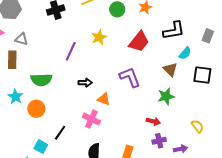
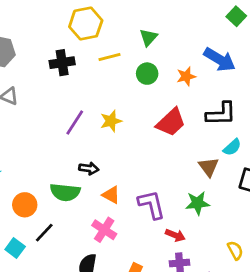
yellow star: (99, 37) -> (111, 121), moved
purple L-shape: (130, 77) -> (152, 205), moved
green semicircle: (41, 80) -> (65, 192), moved
orange circle: (36, 109) -> (25, 205), moved
pink cross: (91, 119) -> (104, 230), moved

